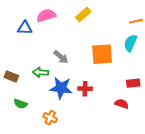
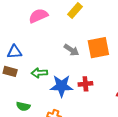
blue triangle: (25, 28) -> (14, 52), moved
gray arrow: (61, 57) -> (71, 50), moved
brown rectangle: (11, 76) -> (10, 71), moved

